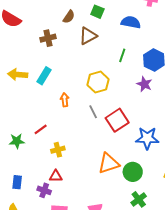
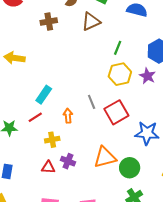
green line: (122, 55) -> (118, 48), moved
cyan rectangle: (44, 76) -> (44, 95), moved
yellow hexagon: (98, 82) -> (120, 74), moved
orange arrow: (65, 100) -> (68, 116), moved
purple cross: (44, 190) -> (68, 161), moved

